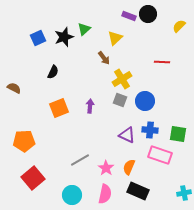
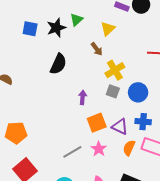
blue square: (38, 38) -> (30, 29), turned 35
black semicircle: (53, 72) -> (58, 64), moved, size x1.5
orange square: (59, 108) -> (97, 123), moved
orange semicircle: (129, 167) -> (129, 148), moved
pink star: (106, 168) -> (99, 149), moved

